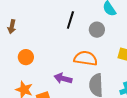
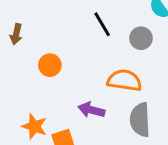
black line: (70, 20) -> (102, 24), turned -48
orange circle: (26, 57) -> (50, 65), moved

